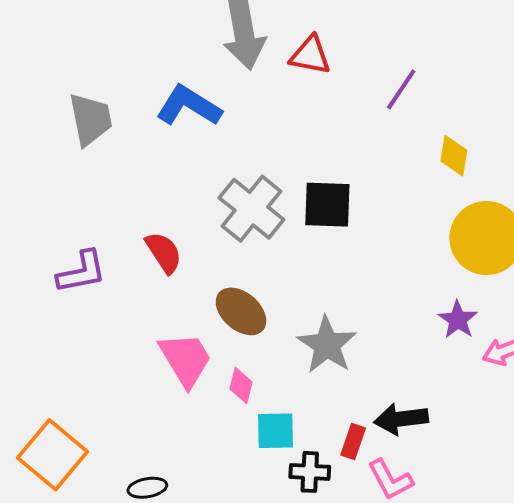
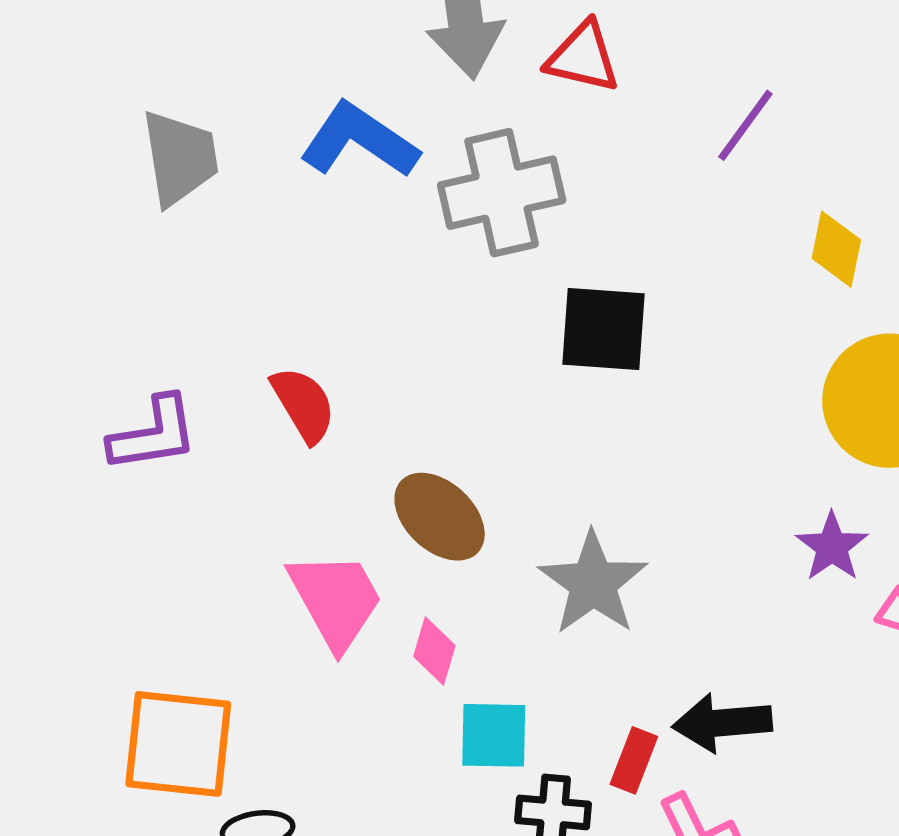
gray cross: (251, 209) -> (502, 193), moved, turned 36
orange square: (52, 455) -> (178, 744), moved, turned -36

